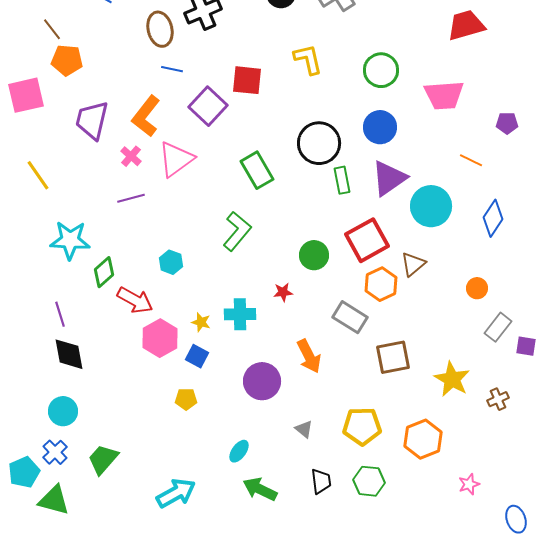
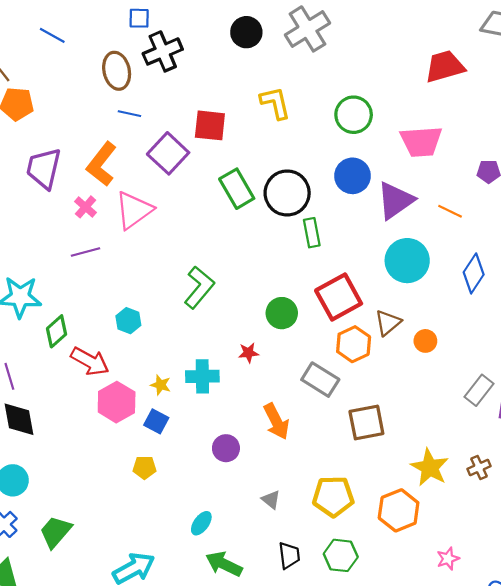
green rectangle: (257, 170) -> (237, 189), moved
purple triangle: (389, 178) -> (395, 201), moved
orange circle: (477, 288) -> (425, 341), moved
yellow star: (452, 379) -> (430, 467), moved
purple circle: (262, 381) -> (226, 448), size x0.7

